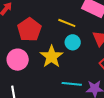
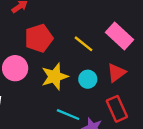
cyan circle: (73, 42) -> (88, 79), moved

